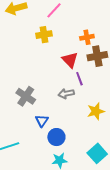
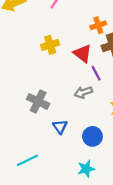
yellow cross: (44, 35) -> (50, 45), moved
blue circle: (56, 137) -> (92, 136), moved

